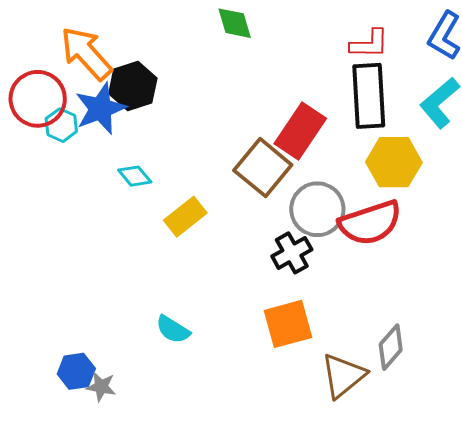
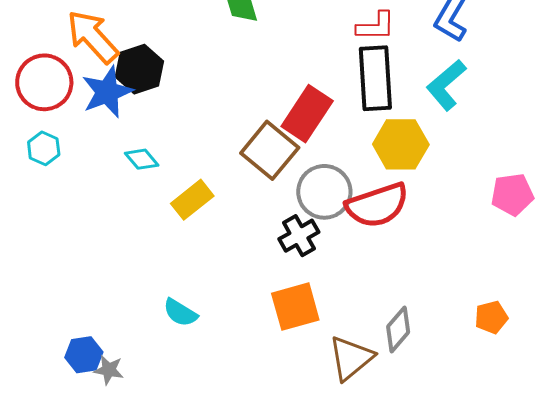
cyan hexagon: (61, 125) -> (44, 148), moved

